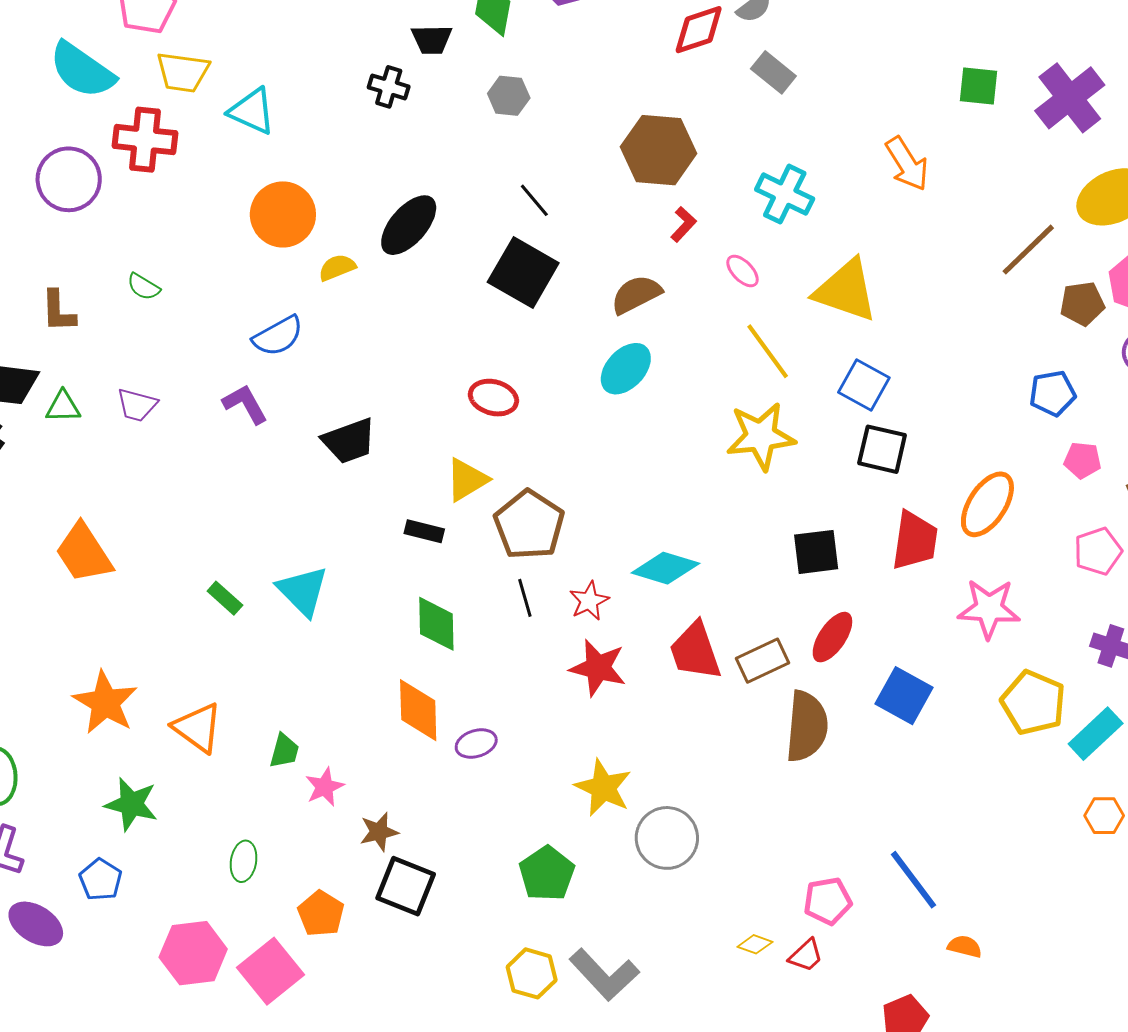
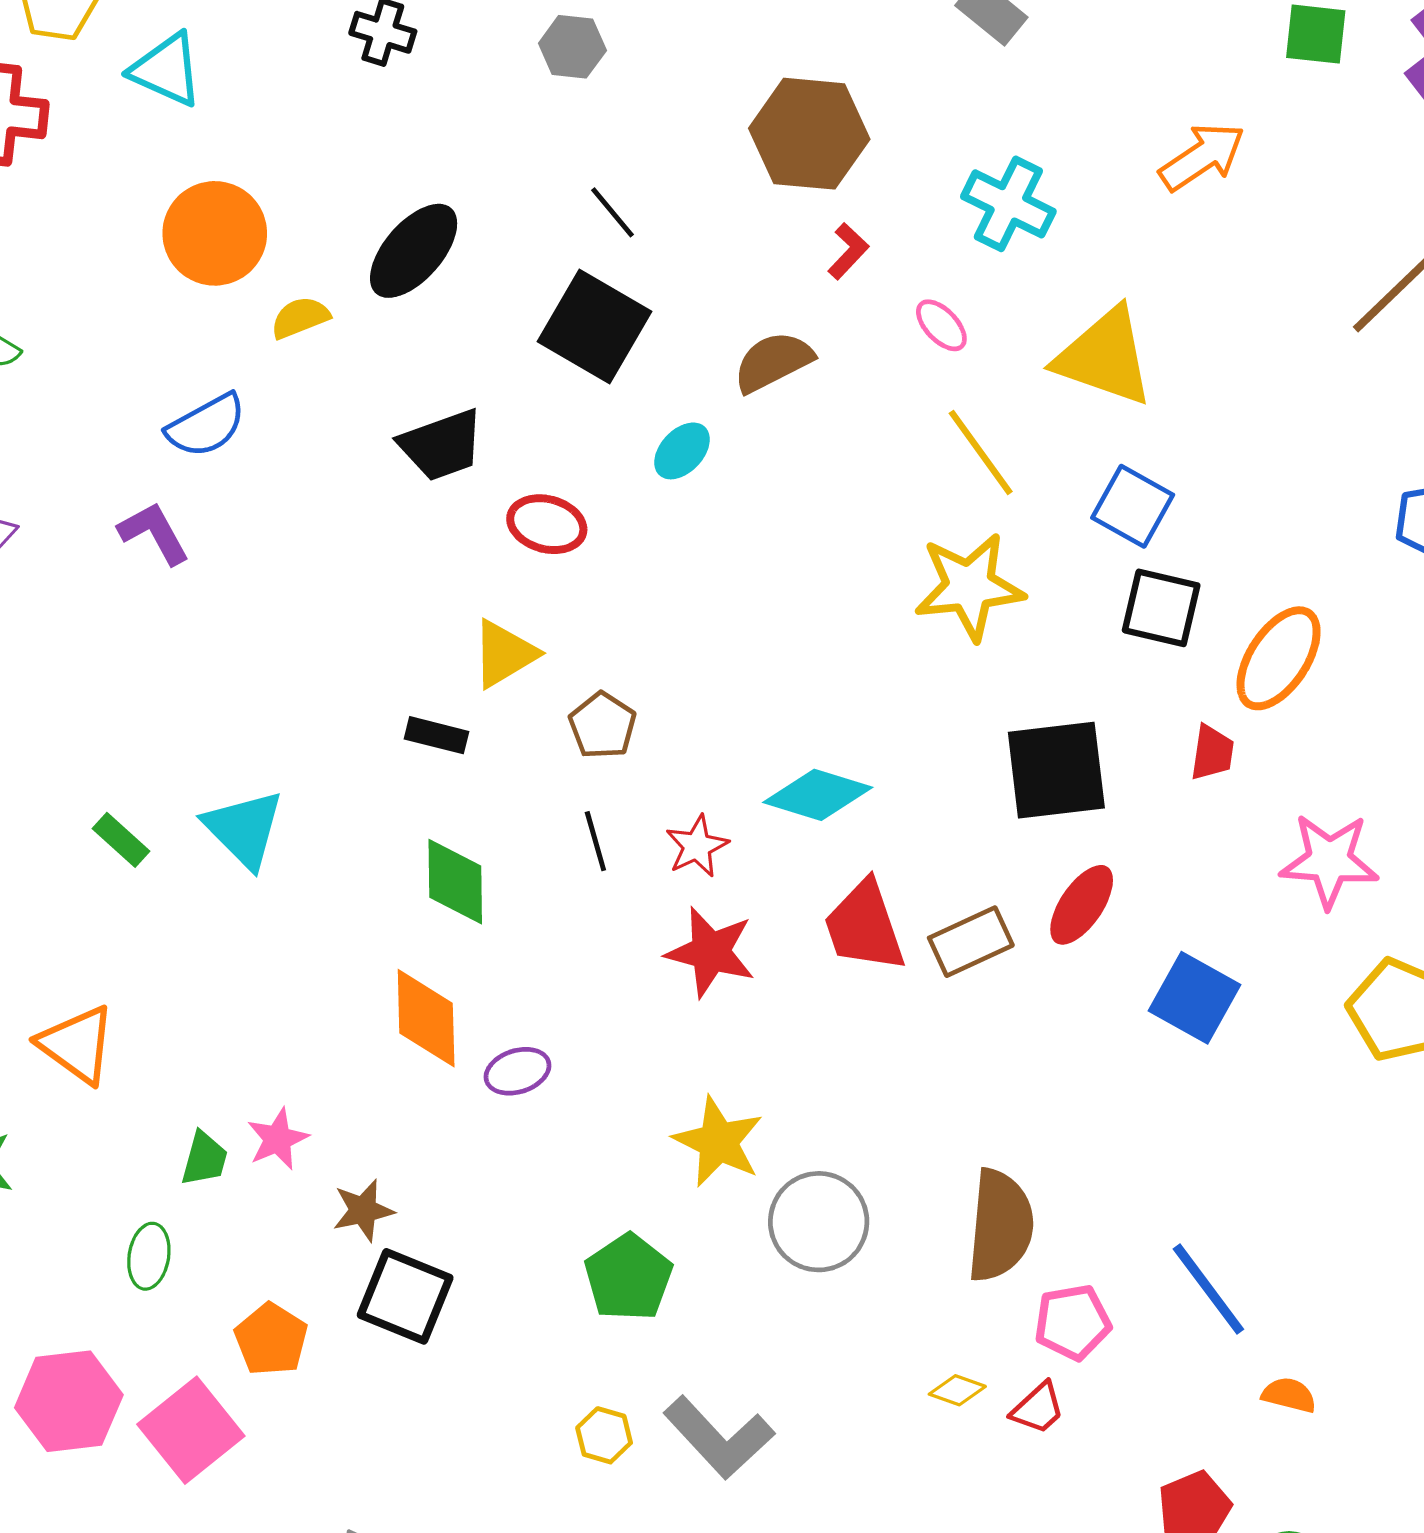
orange arrow: (907, 164) -> (1202, 157), turned -92
cyan ellipse: (626, 369) -> (682, 451), moved, size x0.7
black trapezoid: (349, 441) -> (442, 445), moved
orange ellipse: (987, 504) -> (1279, 658), moved
brown pentagon: (529, 525) -> (602, 726), size x0.6
red trapezoid: (915, 541) -> (1212, 753), size x0.6
black square: (816, 552) -> (1056, 770), size x1.4
brown semicircle: (807, 726) -> (1000, 1225), moved
green trapezoid: (284, 751) -> (204, 1159), moved
yellow hexagon: (532, 973) -> (604, 1435), size x0.7

